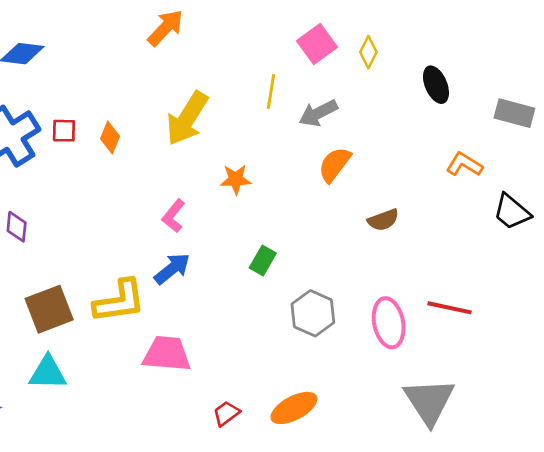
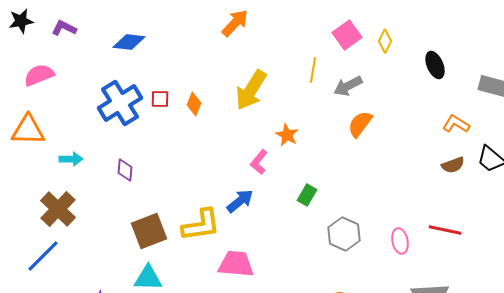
orange star: (236, 179) -> (287, 135), turned 30
pink L-shape: (174, 216) -> (259, 162), moved
brown semicircle: (383, 220) -> (453, 165), moved
pink ellipse: (389, 323) -> (400, 241), size x0.7

